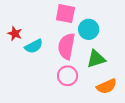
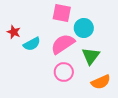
pink semicircle: (66, 46) -> (63, 44), turned 45
green triangle: (96, 59) -> (91, 56), turned -36

